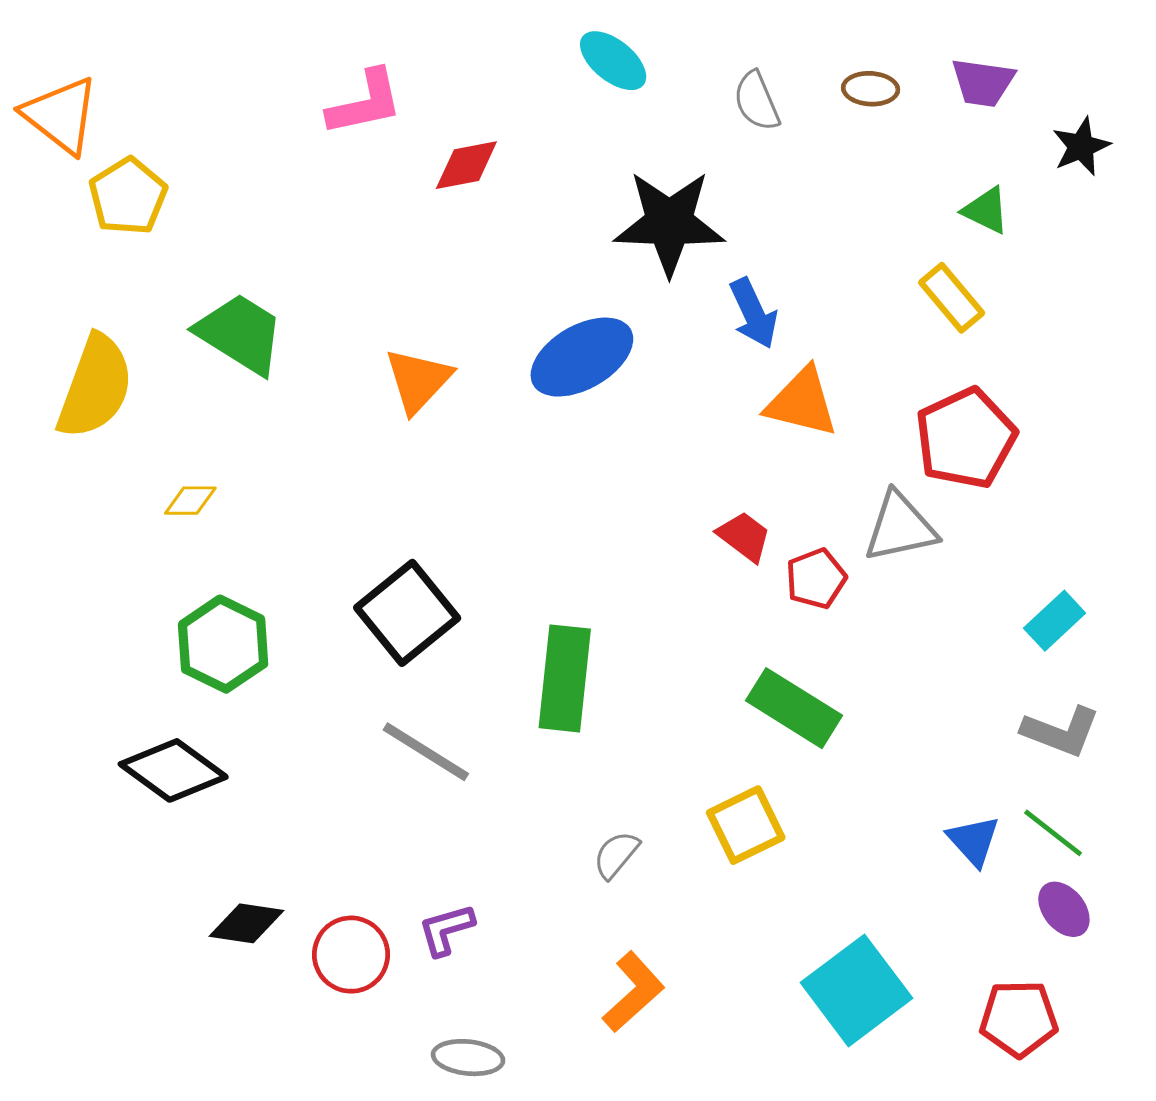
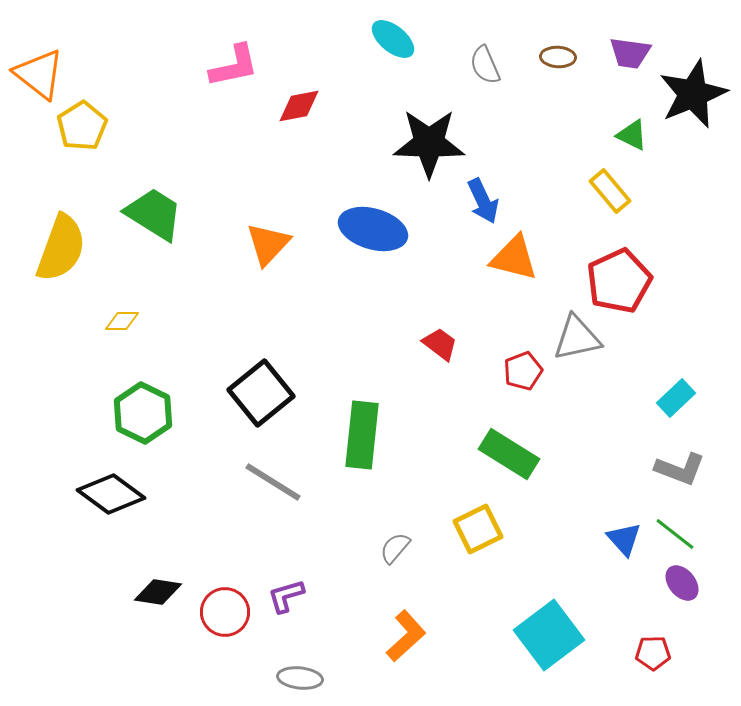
black star: (1081, 146) -> (693, 94), size x1.8
blue ellipse: (582, 357) -> (373, 229), turned 46
red trapezoid: (744, 536) -> (440, 344), moved
red pentagon: (1019, 1019) -> (653, 653), size x0.7

